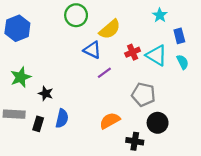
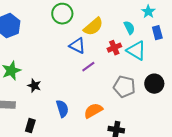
cyan star: (160, 15) -> (148, 12), moved
cyan semicircle: (183, 62) -> (129, 28), moved
blue semicircle: (62, 118) -> (62, 109), moved, turned -30
black circle: (158, 123) -> (154, 84), moved
black rectangle: (38, 124) -> (30, 126), moved

